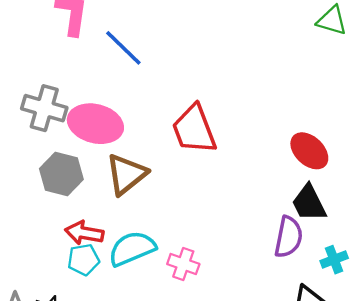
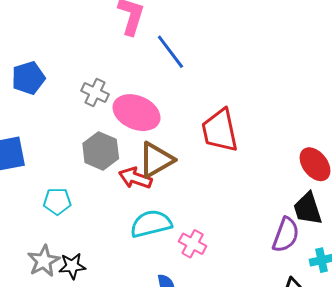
gray cross: (44, 108) -> (95, 93), size x0.7
red arrow: (84, 233) -> (135, 178), moved
cyan pentagon: (83, 260) -> (57, 201), moved

